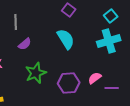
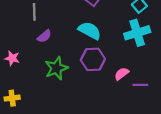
cyan semicircle: (66, 39) -> (90, 31), turned -30
purple hexagon: (69, 83) -> (93, 59), moved

